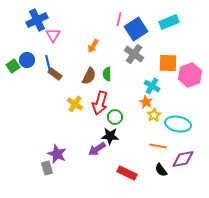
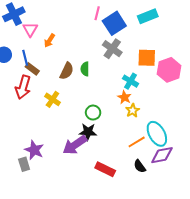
orange arrow: (93, 46) -> (49, 41), moved
red arrow: (100, 103) -> (23, 87), moved
cyan ellipse: (178, 124) -> (157, 134), moved, turned 50
orange line: (158, 146) -> (137, 142), turned -42
purple arrow: (97, 149) -> (75, 145), size x1.4

